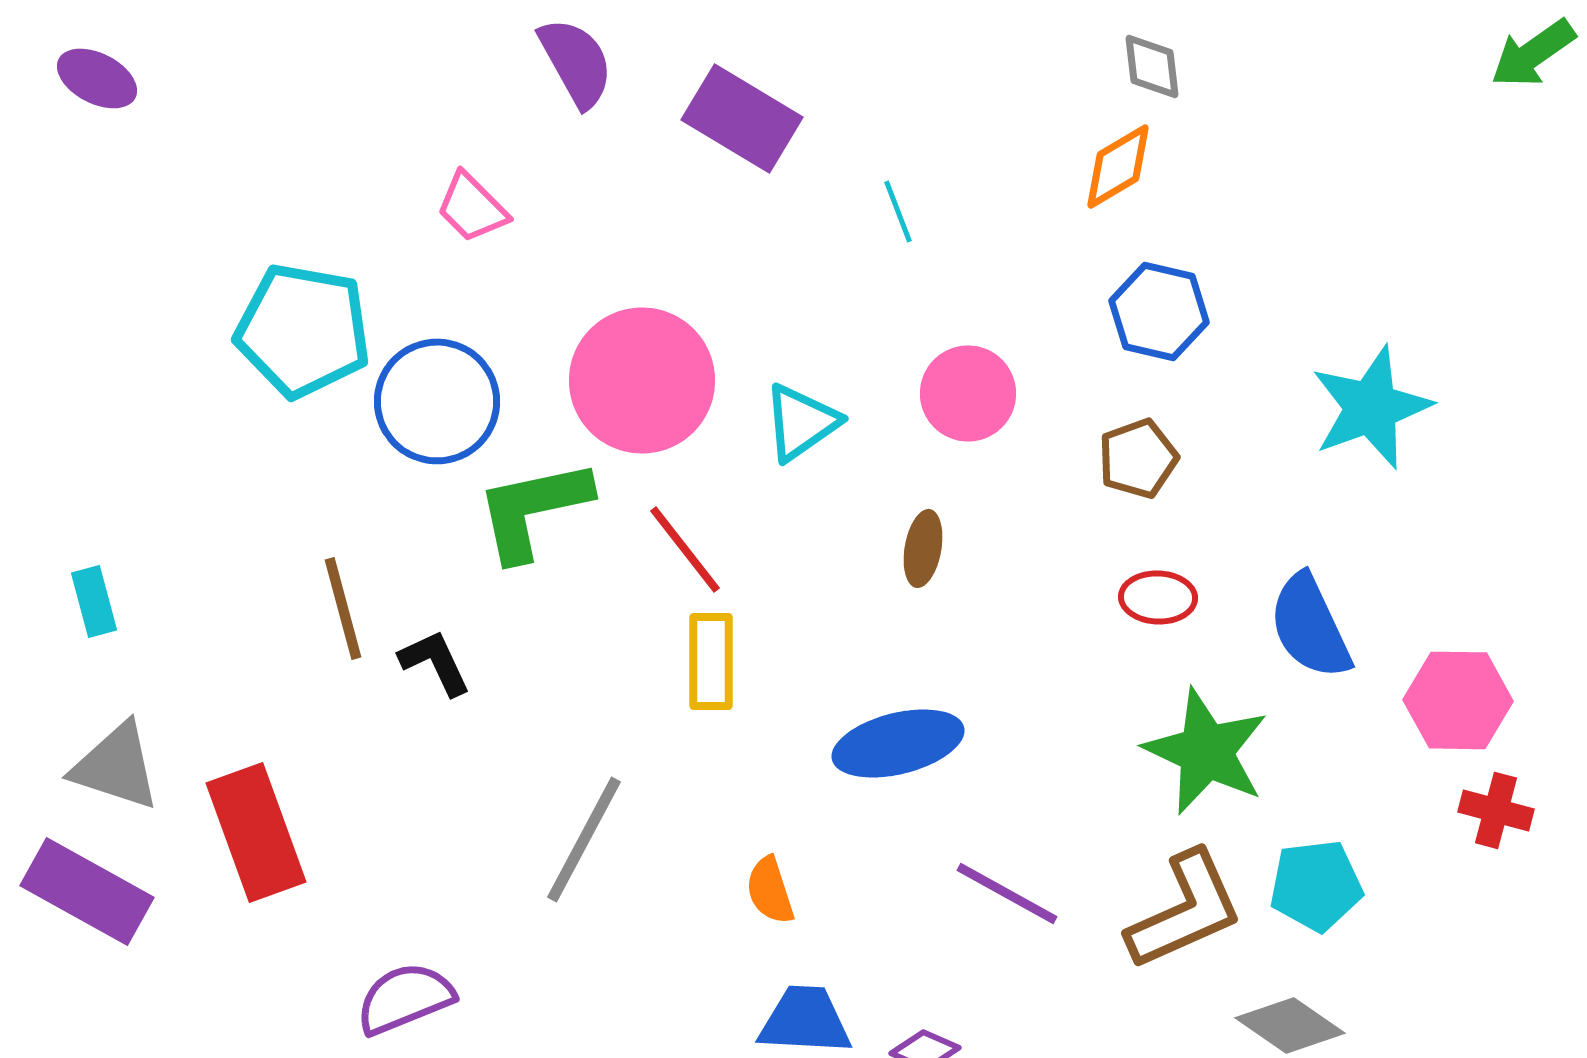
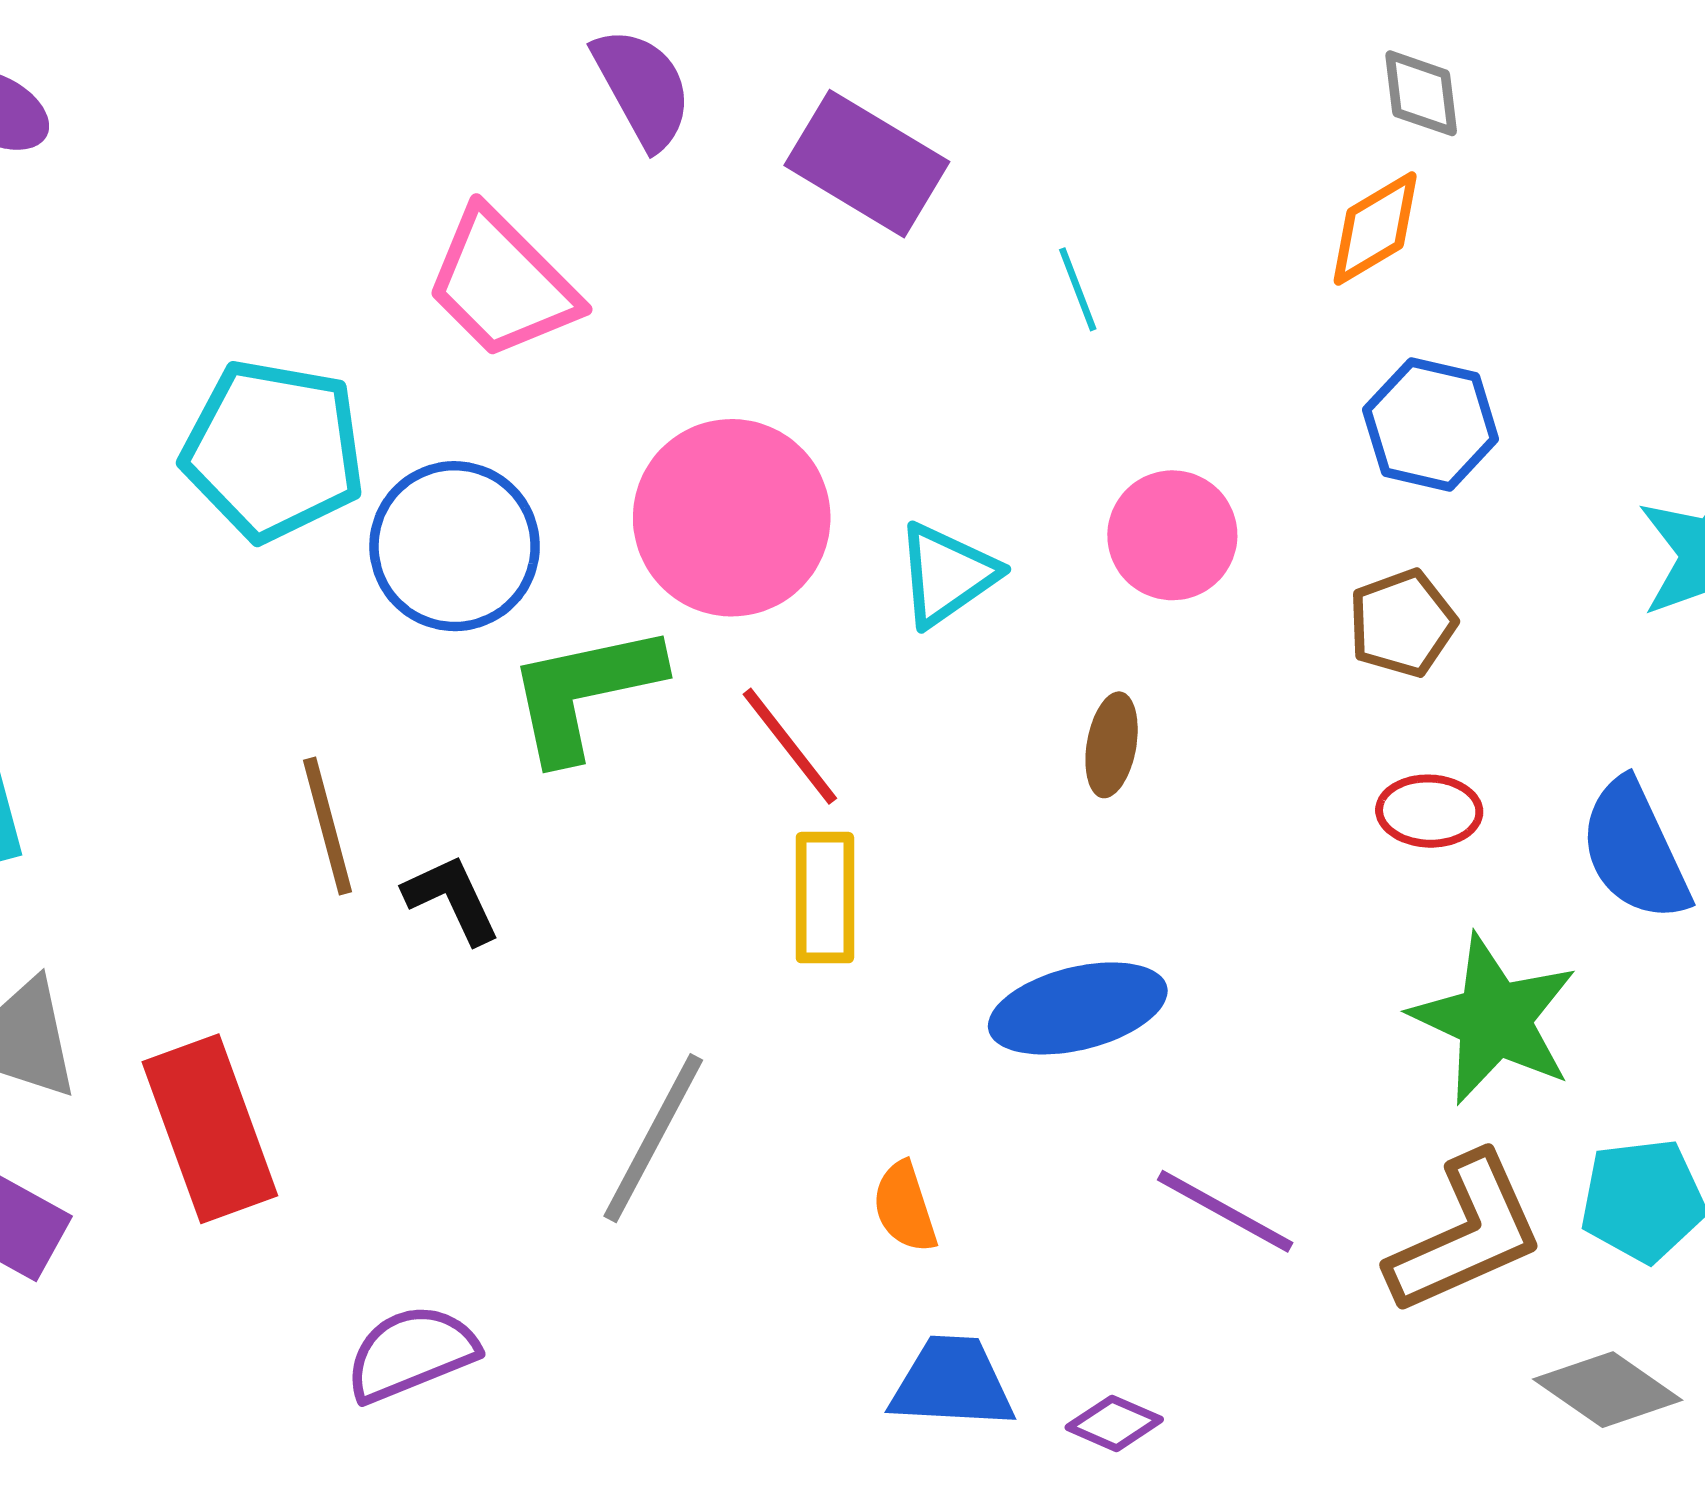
pink trapezoid: (472, 207) -> (502, 284), size x1.6

